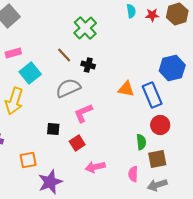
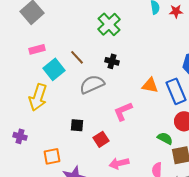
brown line: (64, 55) -> (77, 57), moved
pink L-shape: (83, 113) -> (123, 111), moved
green semicircle: (141, 142) -> (165, 138), turned -56

